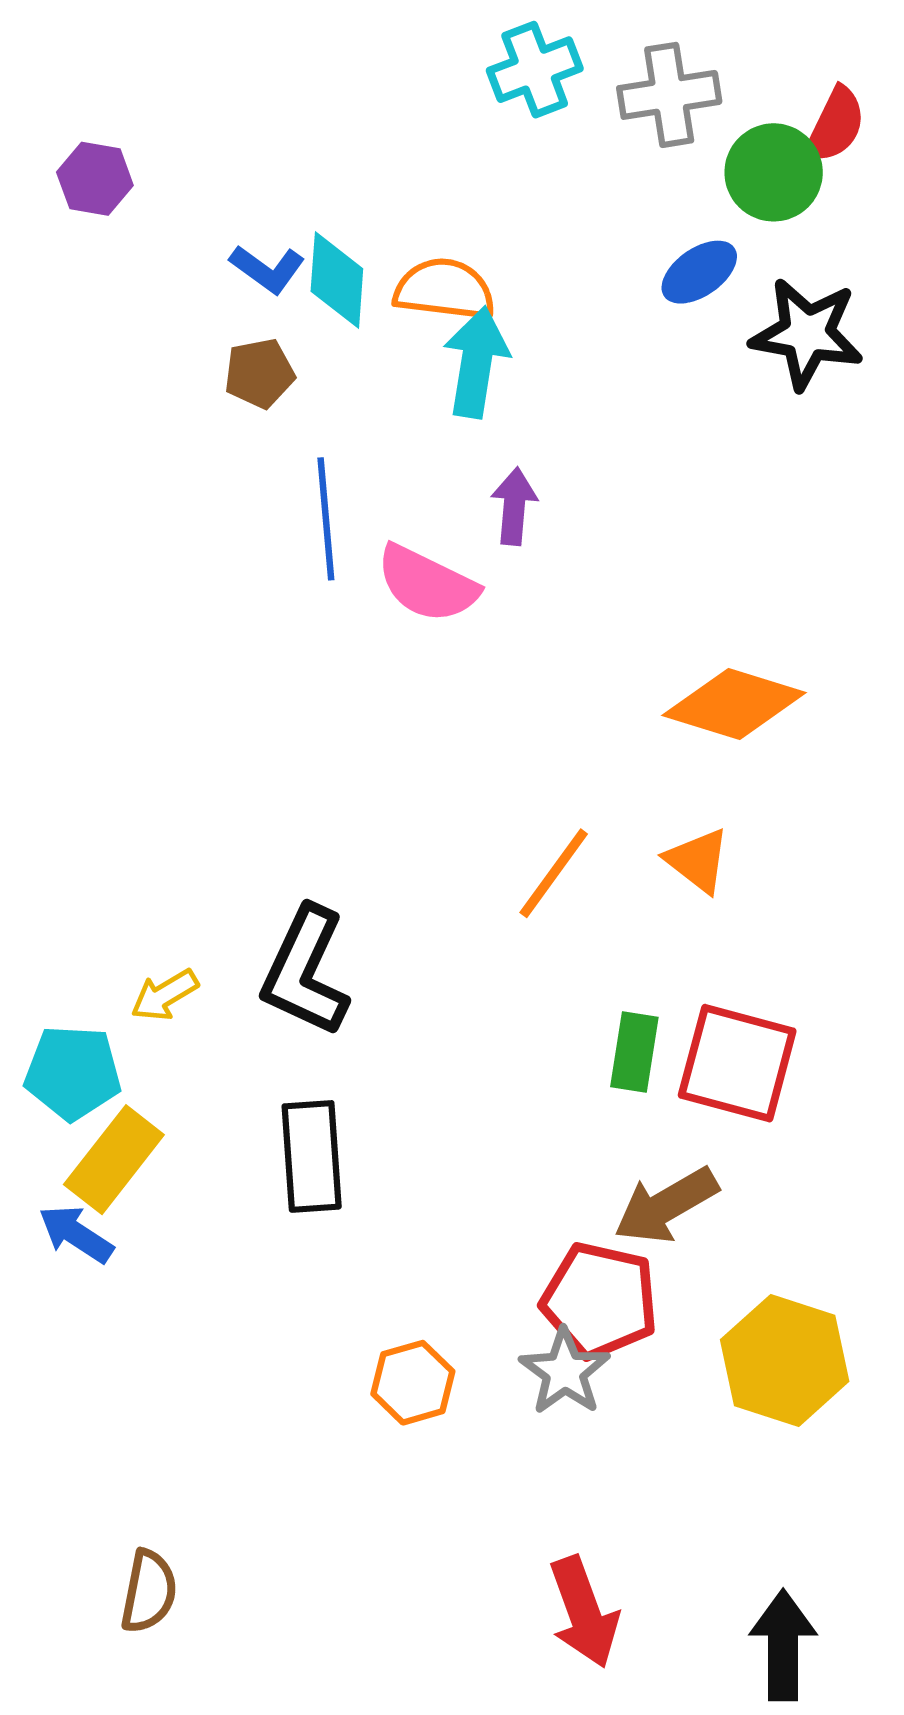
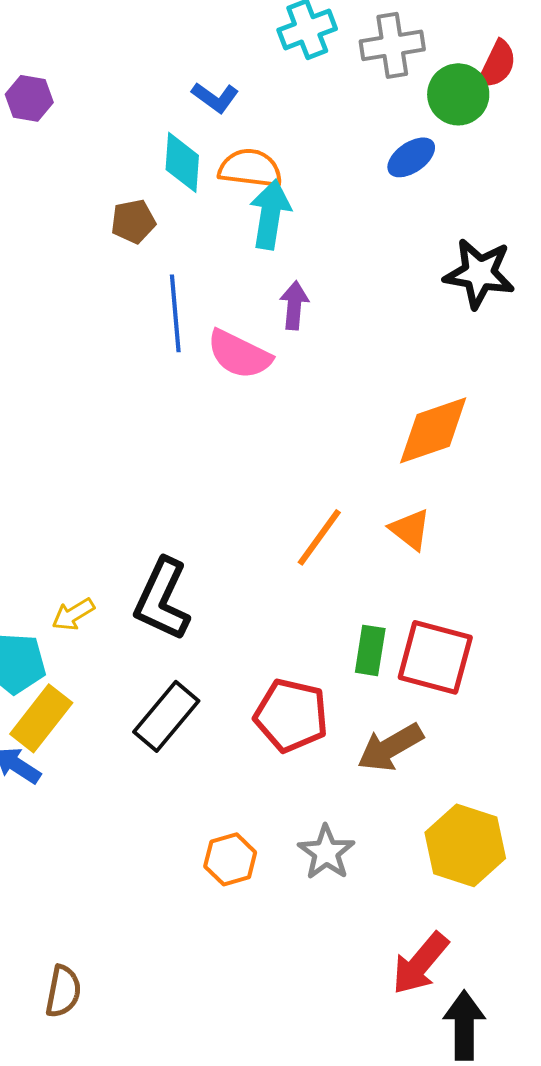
blue L-shape: (267, 269) -> (215, 97), moved
black star: (807, 334) -> (479, 273), moved
orange diamond: (734, 704) -> (433, 430), turned -36
black rectangle: (312, 1156) -> (166, 716), turned 44
red pentagon: (600, 1300) -> (291, 715), moved
red arrow: (584, 1612) -> (420, 963), moved, turned 60

